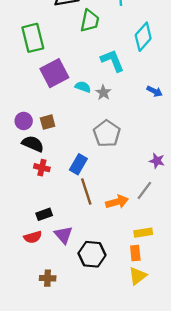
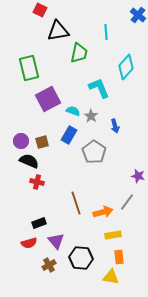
blue arrow: (155, 91) -> (115, 126), moved, turned 48
blue rectangle: (78, 164) -> (69, 135), moved
yellow rectangle: (143, 233) -> (113, 235), moved
yellow triangle: (138, 276) -> (111, 277), moved, turned 48
brown cross: (48, 278) -> (49, 265), moved, turned -32

